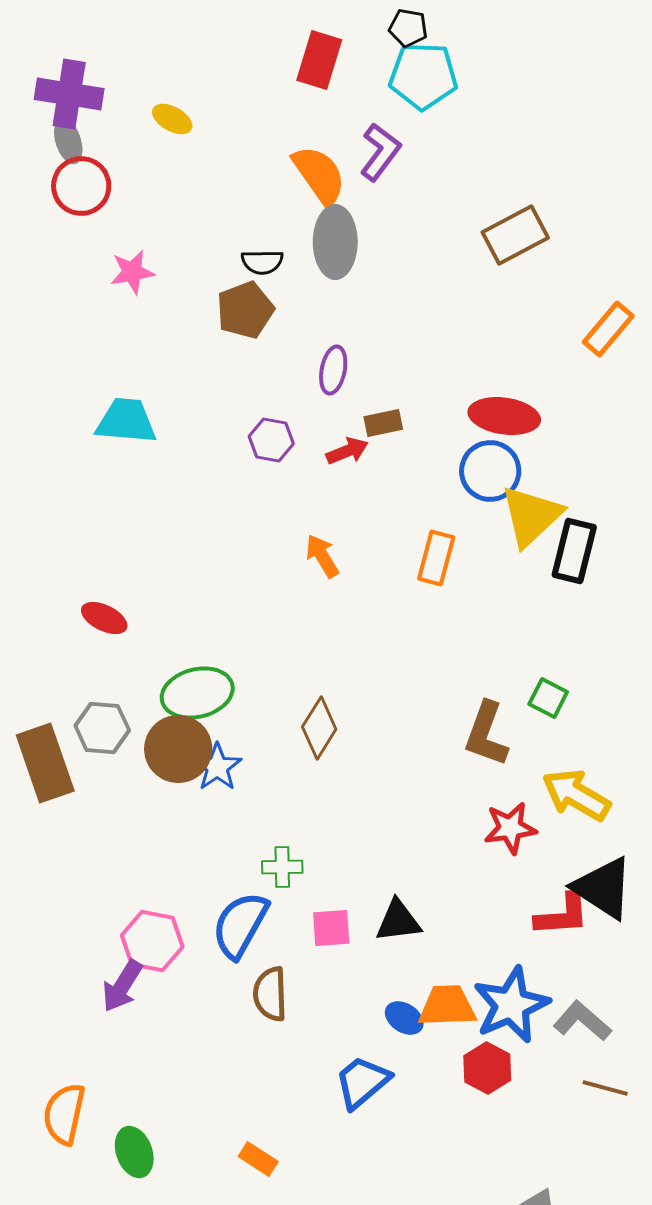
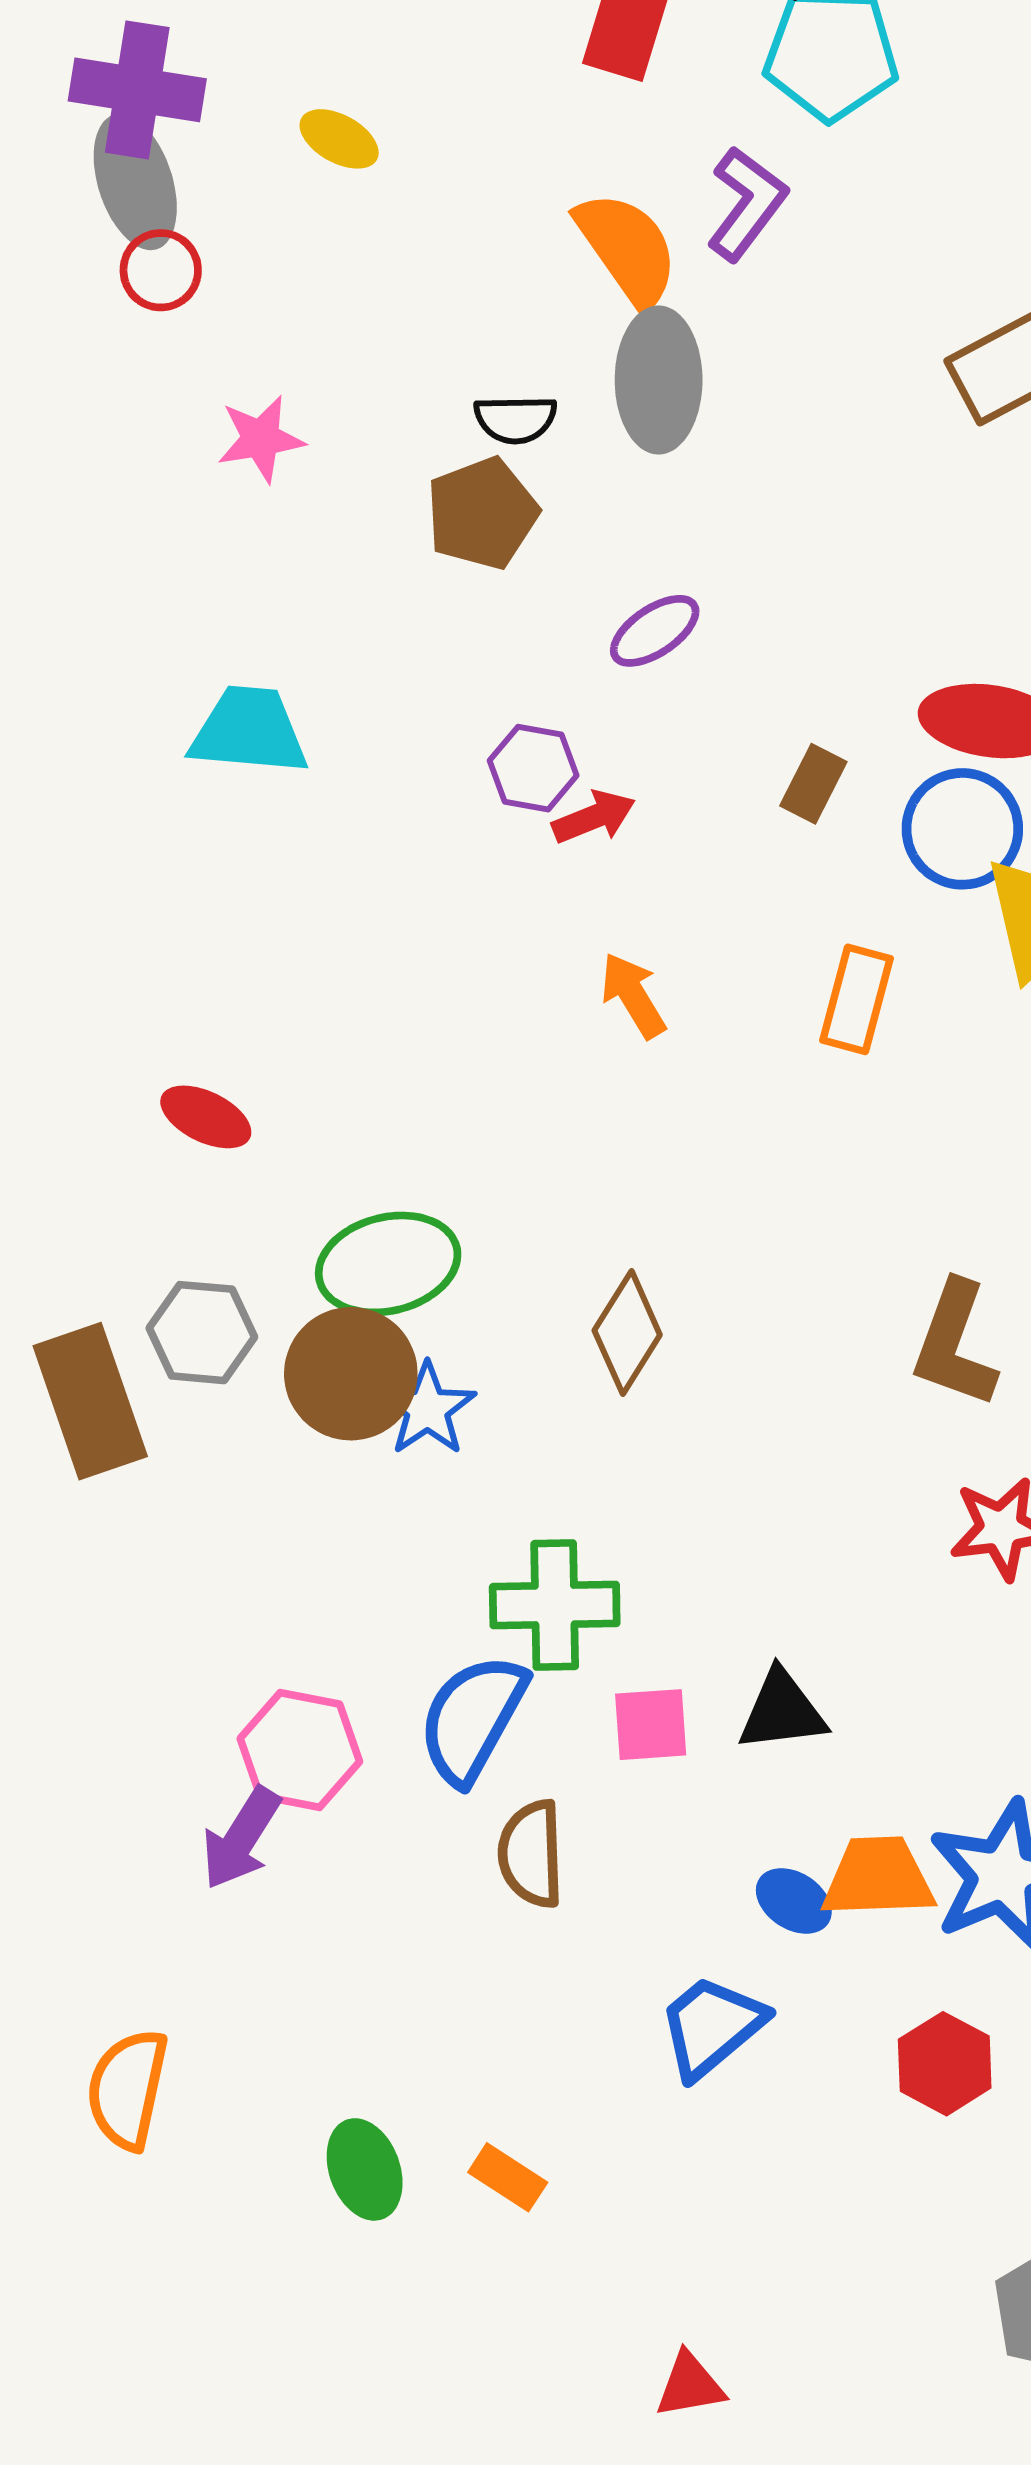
gray ellipse: (68, 141) -> (135, 182), size x1.5
red circle: (81, 186) -> (161, 270), size x0.7
purple ellipse: (333, 370) -> (655, 631), turned 45
brown rectangle: (383, 423) -> (813, 784), moved, turned -51
red arrow: (347, 451) -> (594, 817), moved
green cross: (282, 867) -> (555, 1605), size x1.6
red hexagon: (487, 1068) -> (945, 2064), moved
green ellipse: (134, 1152) -> (365, 2169), moved

